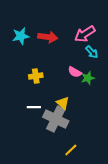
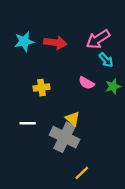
green star: (88, 78) -> (113, 86), moved
white line: (34, 107) -> (28, 123), moved

